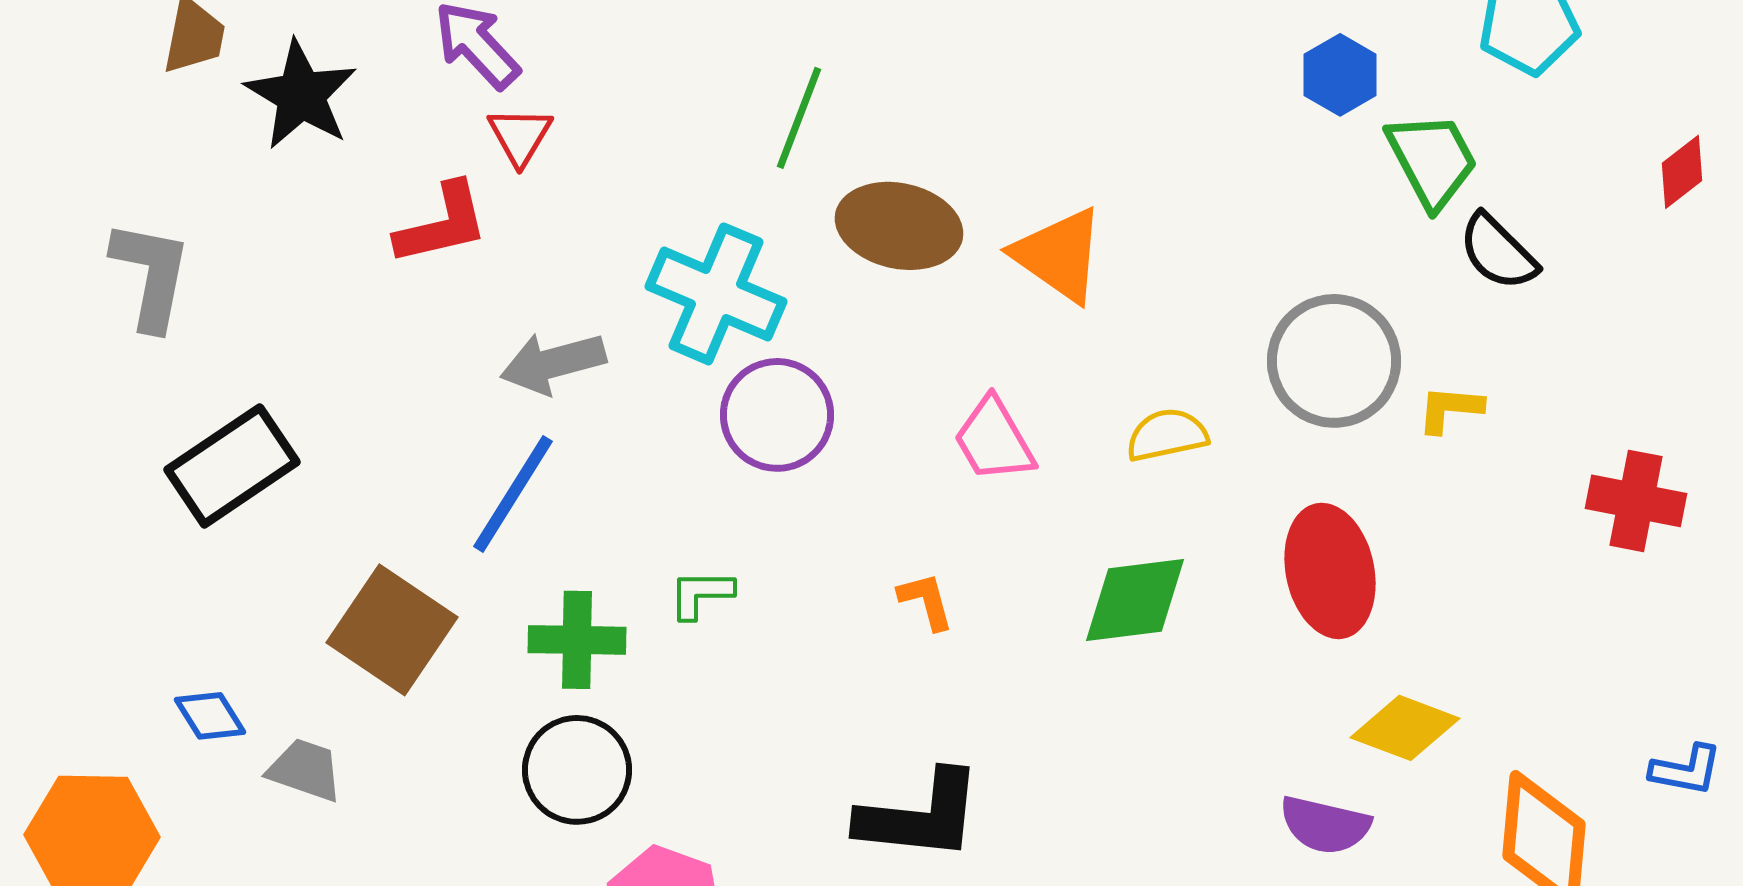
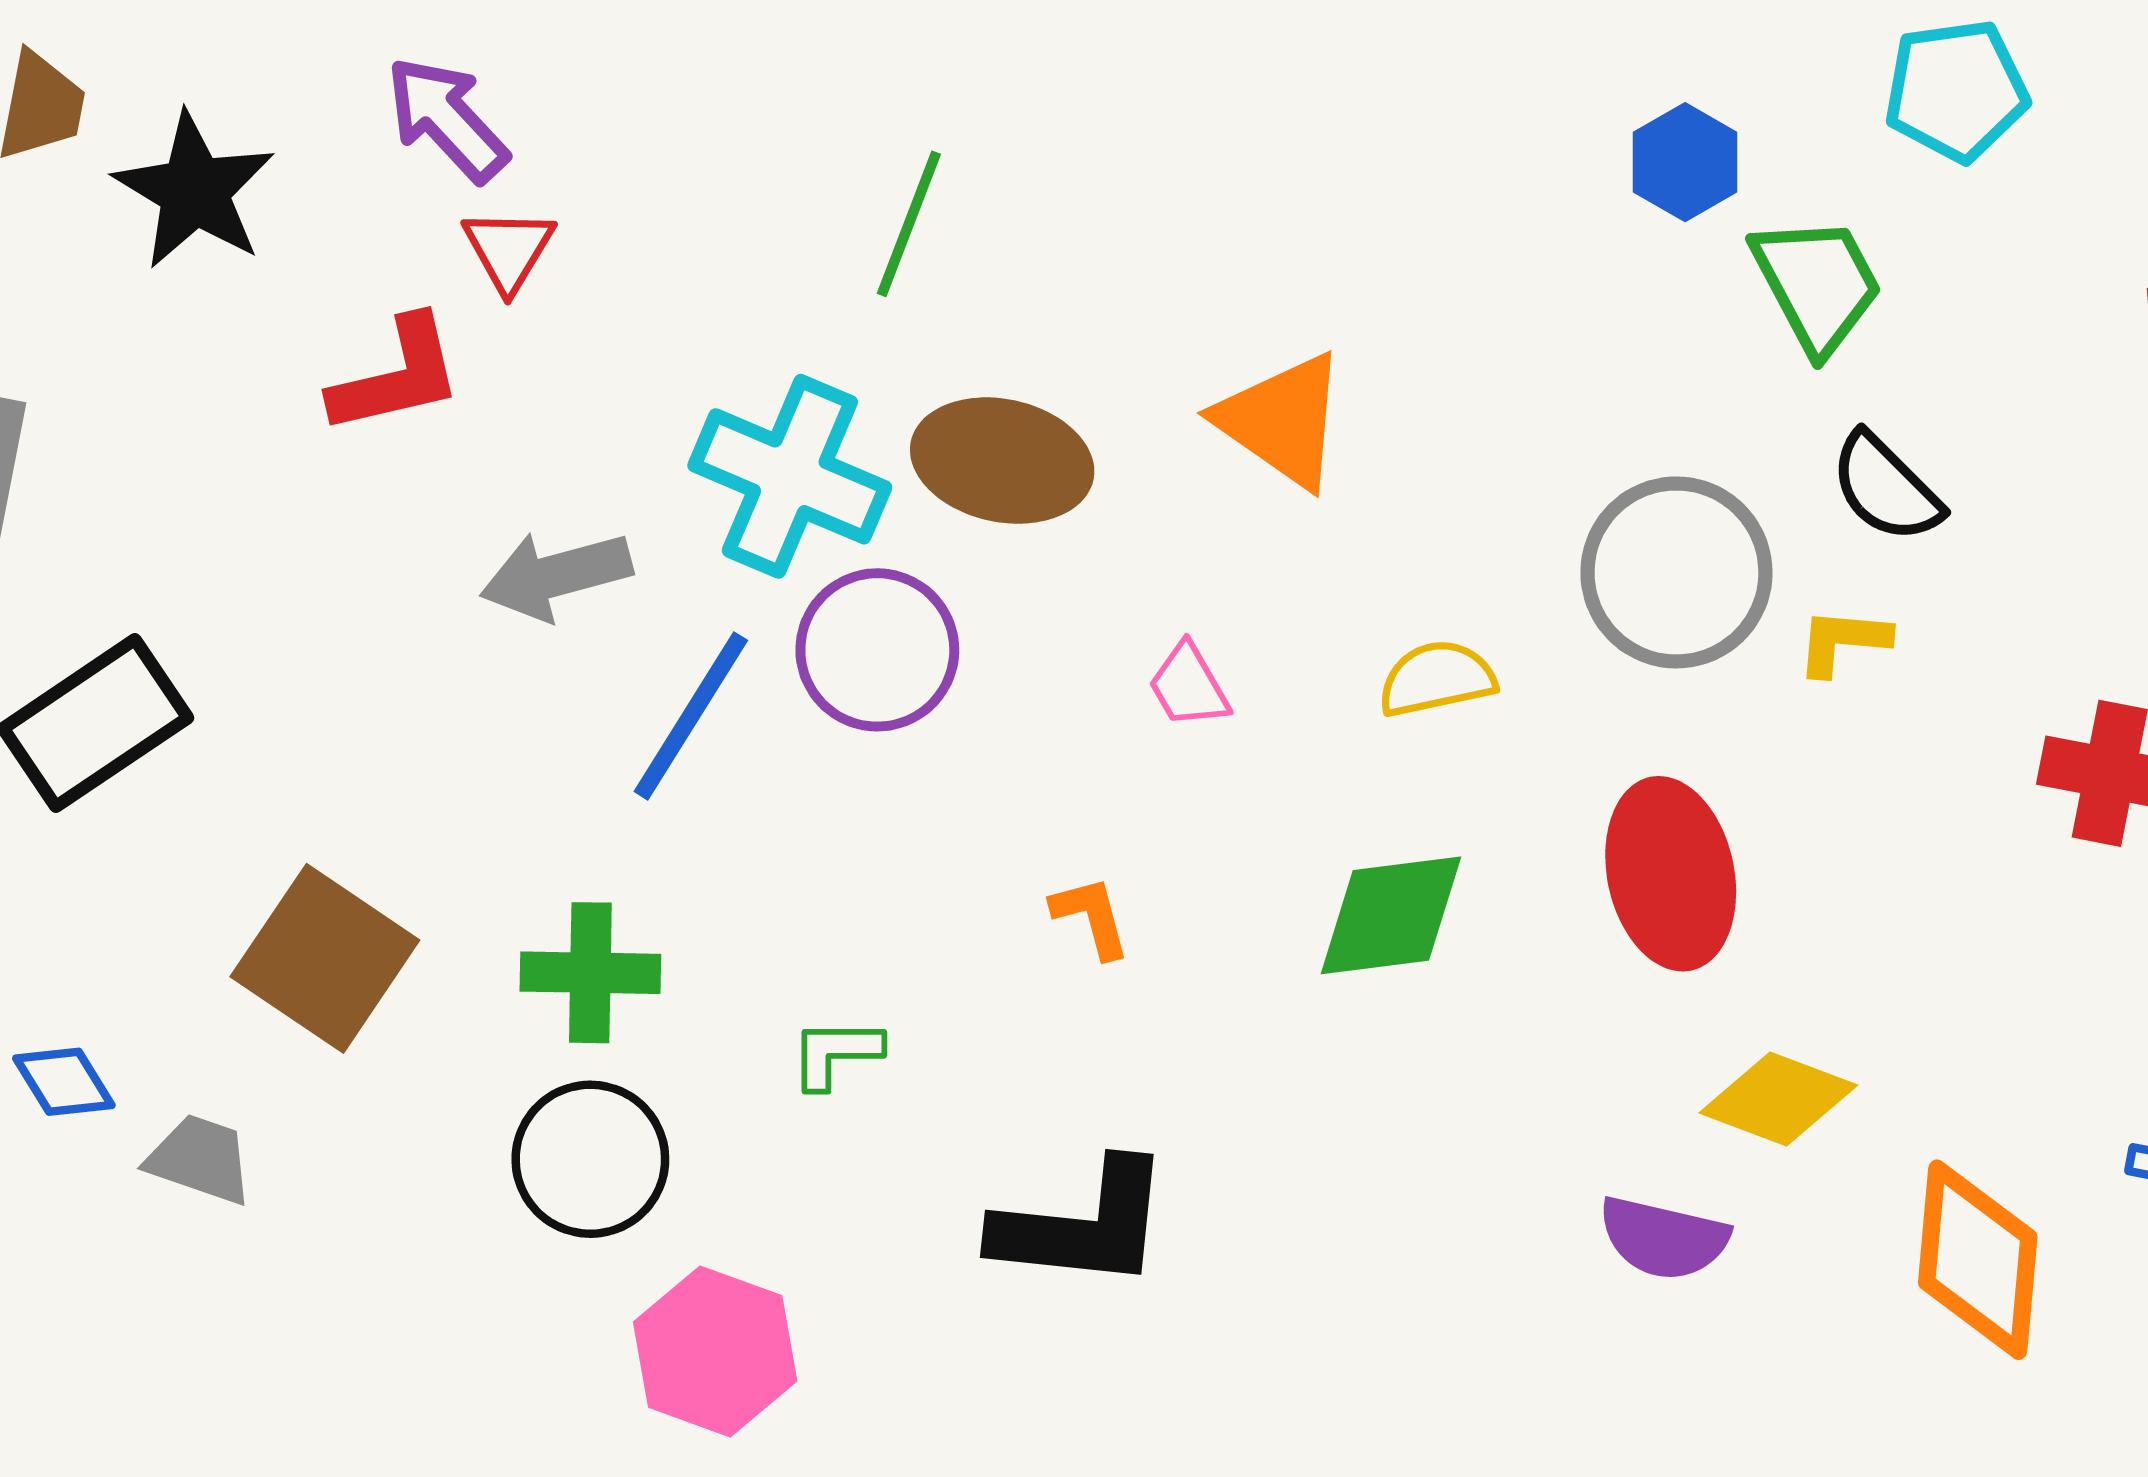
brown ellipse: (899, 226) -> (1002, 461), moved
black semicircle: (1498, 252) -> (1886, 488), moved
pink trapezoid: (994, 440) -> (1189, 686), size x0.7
blue line: (513, 494) -> (691, 716), moved
green L-shape: (701, 594) -> (836, 1053), moved

